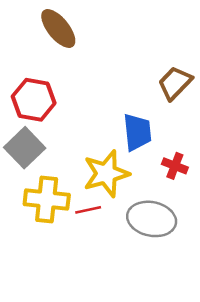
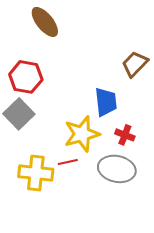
red cross: (175, 166) -> (125, 135), moved
yellow cross: (47, 200) -> (36, 173), moved

